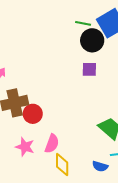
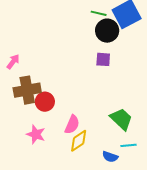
pink semicircle: (52, 144) -> (72, 125), moved
yellow diamond: (62, 165) -> (79, 141), moved, turned 55

